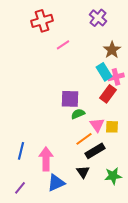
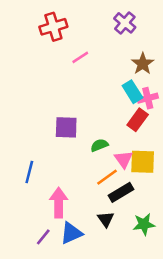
purple square: (70, 99) -> (66, 127), moved
yellow square: (112, 127) -> (143, 162), size x1.5
blue line: (21, 151) -> (29, 172), moved
purple line: (20, 188) -> (43, 237), moved

